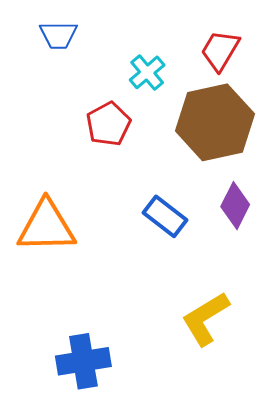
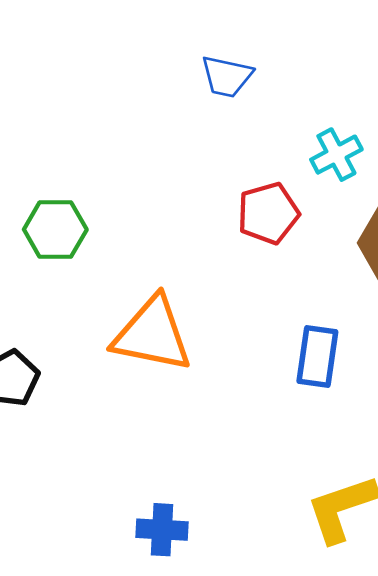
blue rectangle: (165, 216) -> (317, 357), turned 48
blue cross: (83, 361) -> (162, 530), size x0.7

